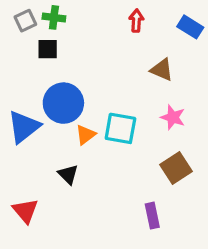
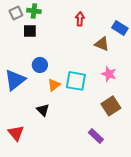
red arrow: (136, 21) -> (80, 19), moved
blue rectangle: (190, 27) -> (120, 28), moved
blue circle: (63, 103) -> (40, 65), size x0.6
purple rectangle: (152, 216) -> (96, 136), turned -35

